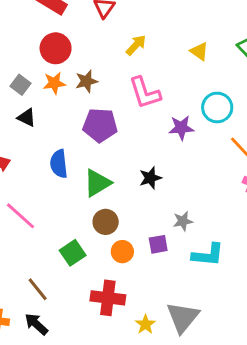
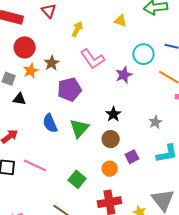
gray star: (183, 221) -> (155, 122), moved
brown circle: (106, 222) -> (111, 139), moved

